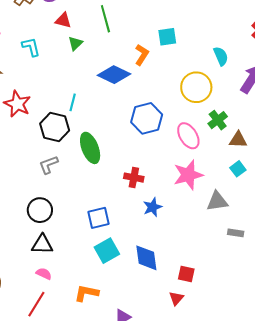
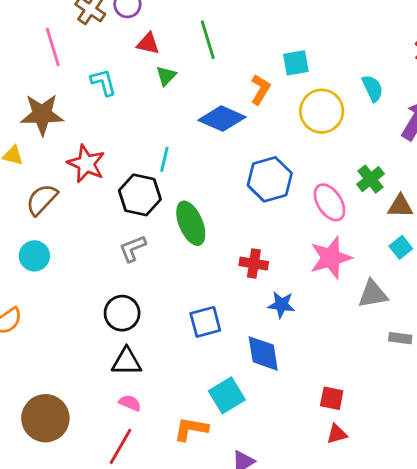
yellow circle: (196, 87) -> (322, 111), moved
blue star: (153, 207) -> (281, 305), turned 30
cyan square: (107, 251) -> (227, 395), moved
blue diamond: (146, 258) -> (263, 353), moved
red triangle: (176, 298) -> (337, 434), moved, turned 35

